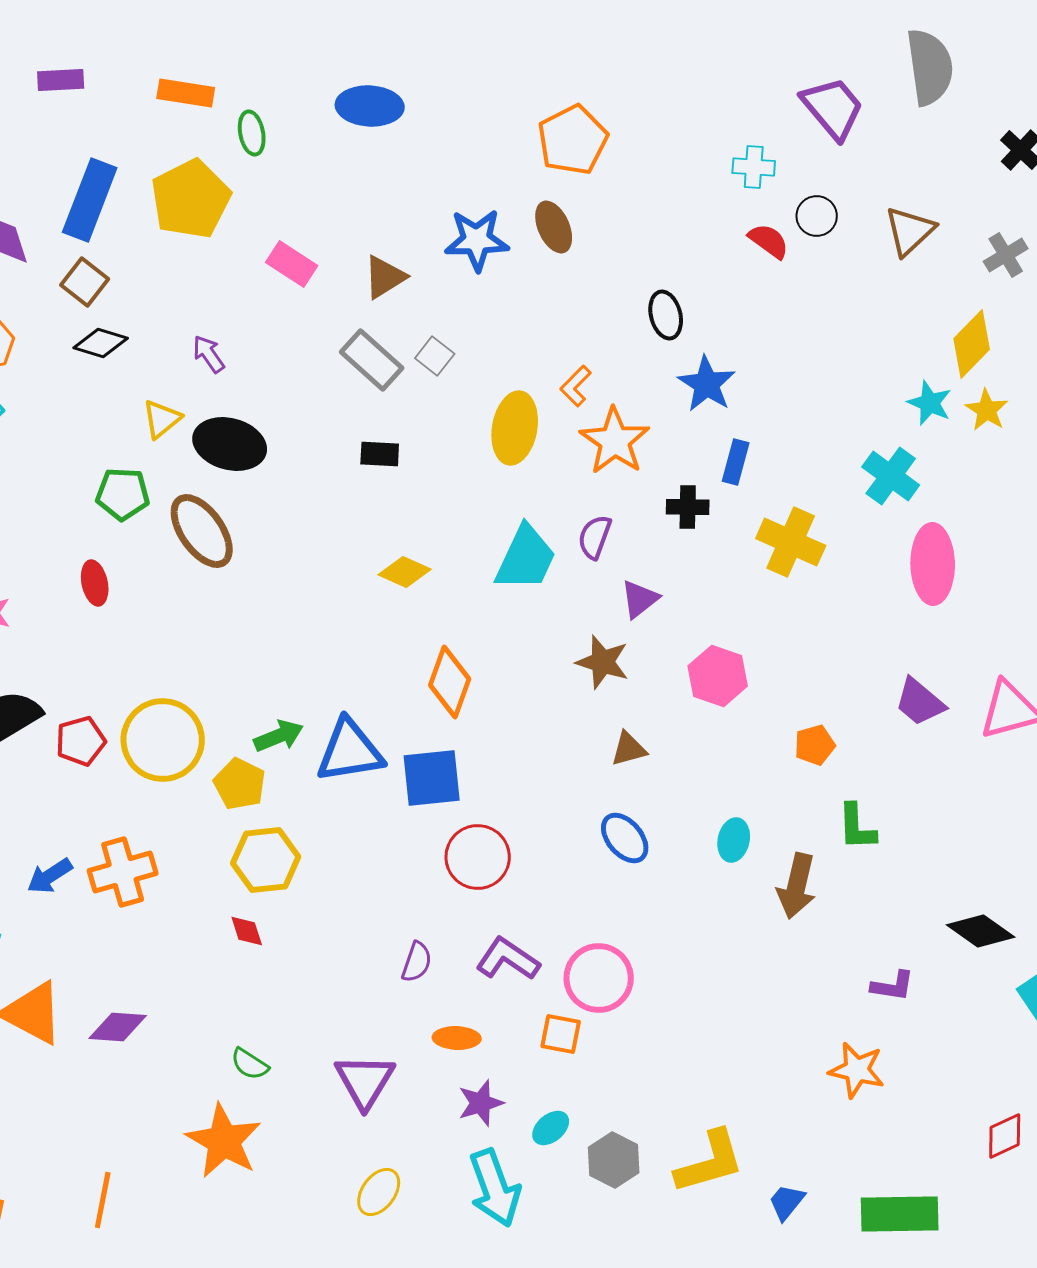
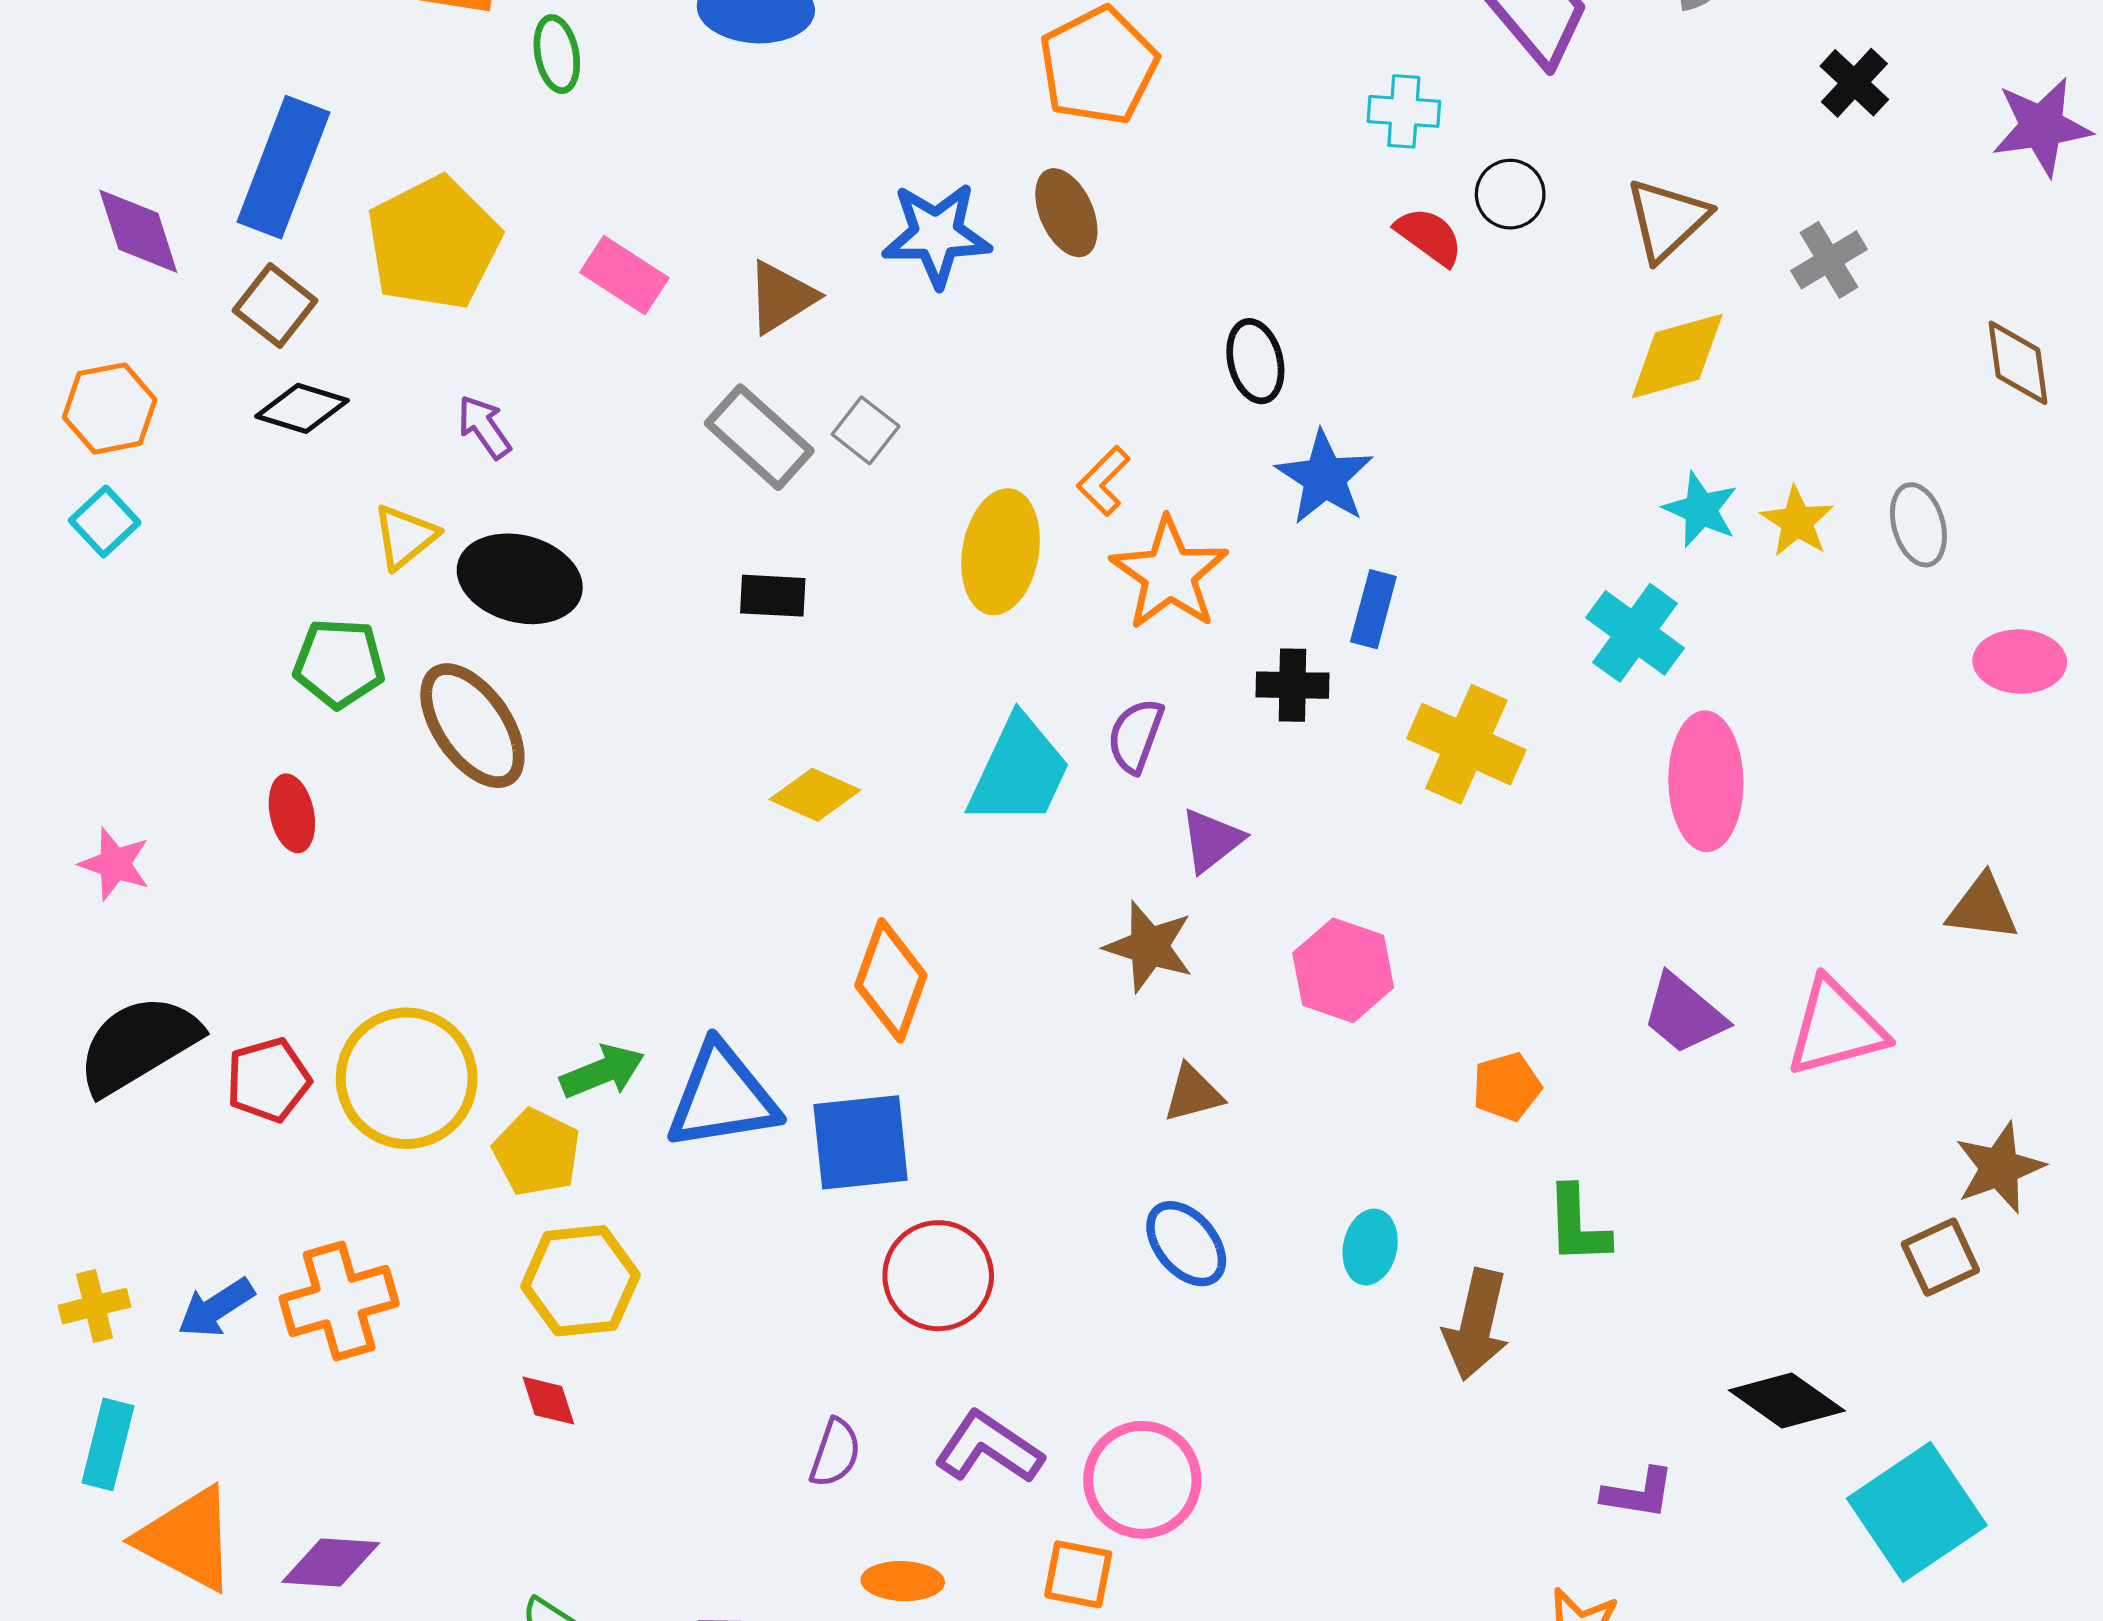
yellow pentagon: (191, 199) -> (434, 243), moved
yellow diamond: (972, 344) -> (1677, 356), moved, turned 30

